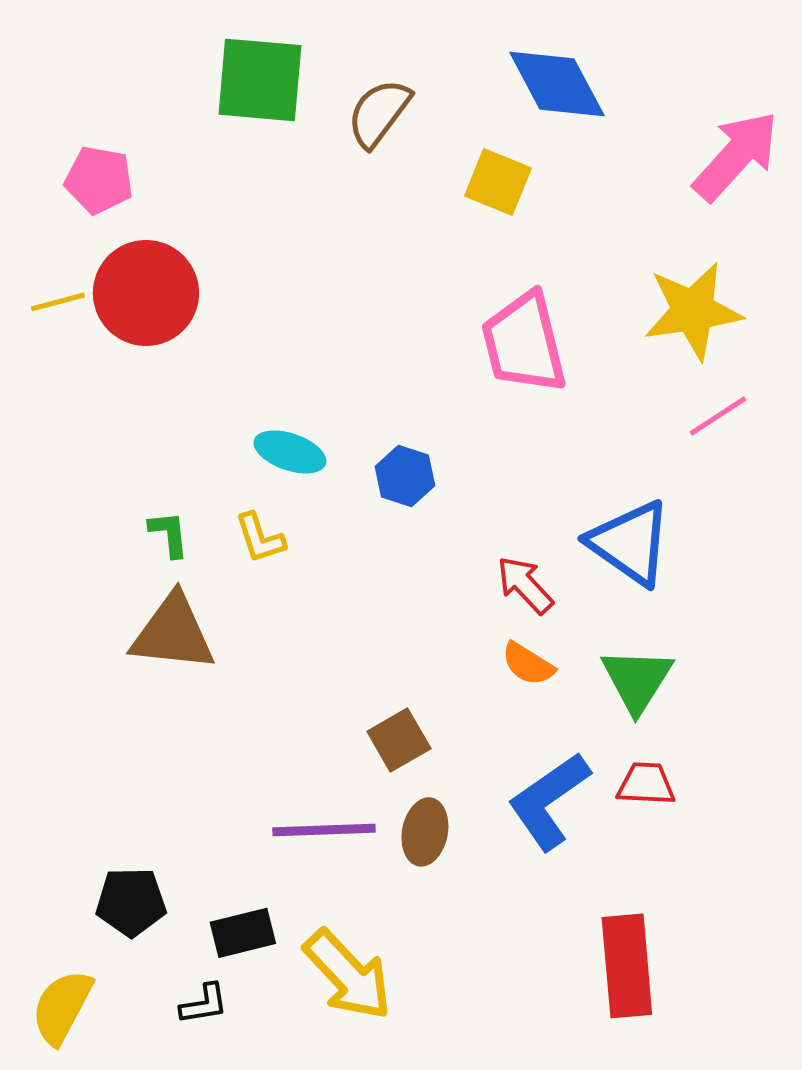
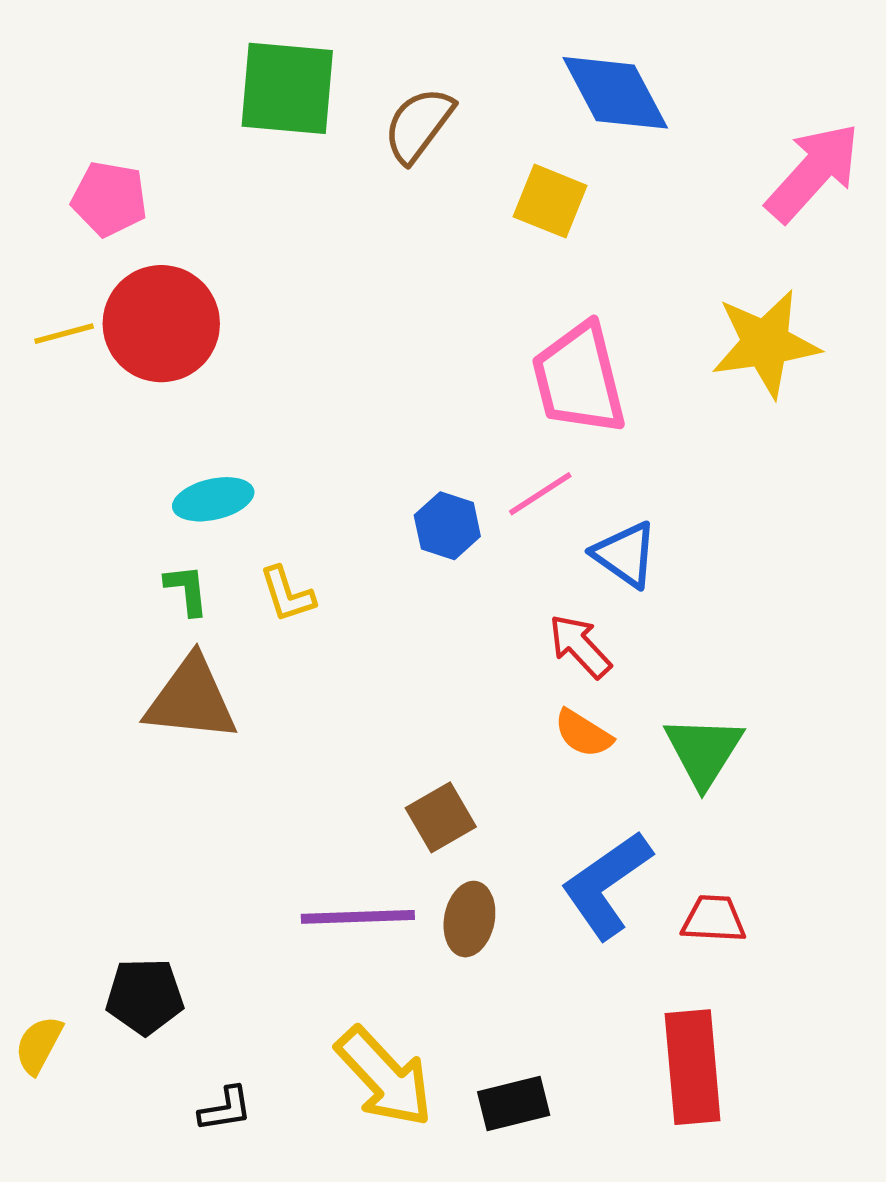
pink line: (718, 416) -> (540, 494), moved
cyan ellipse: (290, 452) -> (213, 499), moved, turned -32
blue triangle: (630, 543) -> (625, 555), moved, size x0.7
red trapezoid: (646, 784) -> (714, 919), moved
black rectangle: (243, 933) -> (514, 1103), moved
yellow semicircle: (62, 1007) -> (39, 1045), moved, size x0.7

